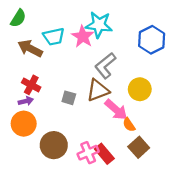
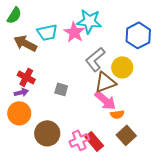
yellow circle: (140, 89) -> (122, 67), moved
brown triangle: (98, 90) -> (105, 82), moved
orange semicircle: (129, 125) -> (117, 114), turned -64

